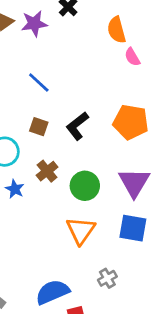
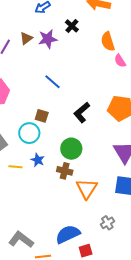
brown square: (39, 127) -> (42, 116), moved
brown cross: (47, 171) -> (65, 171), moved, turned -35
green circle: (85, 186) -> (71, 149), moved

